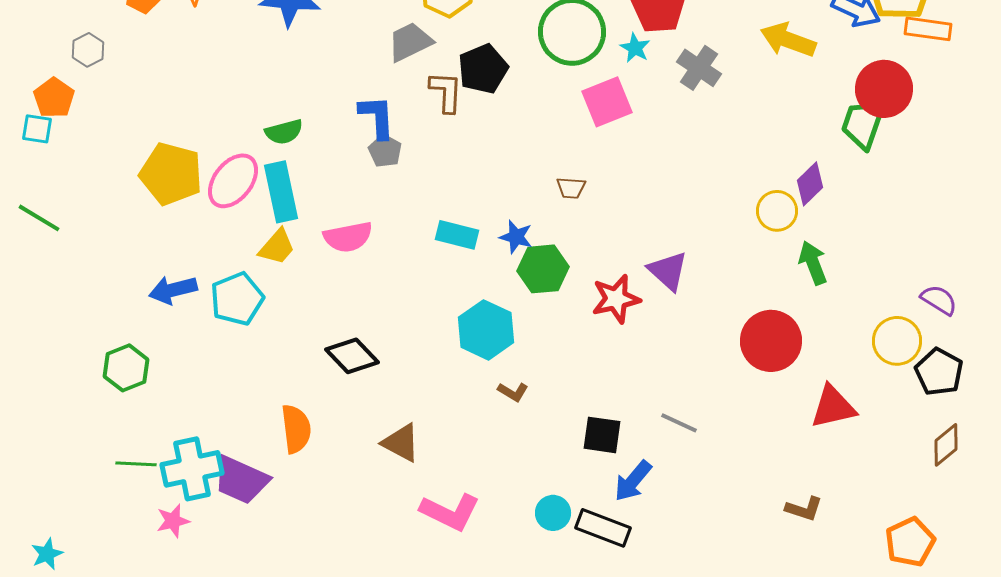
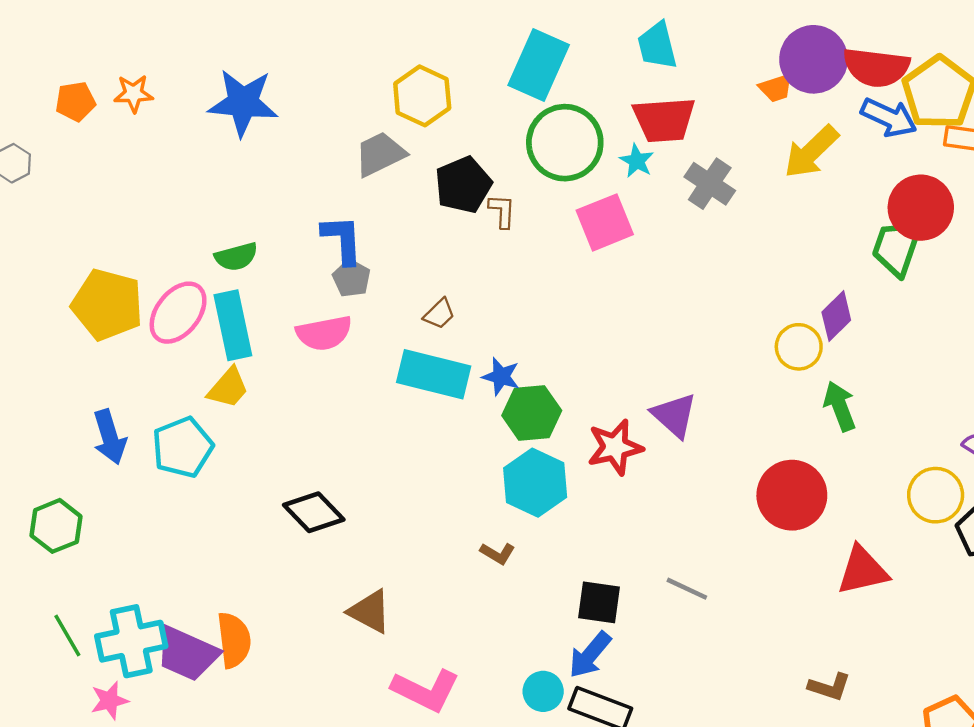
yellow arrow: (788, 40) -> (811, 152), turned -64
brown L-shape: (446, 92) -> (502, 211), moved, size x0.7
brown trapezoid: (571, 188) -> (439, 314), moved, turned -48
cyan rectangle: (457, 235) -> (434, 374), size x1.5
pink semicircle: (348, 237) -> (324, 333), moved
blue arrow: (173, 290) -> (110, 437), turned -93
cyan hexagon: (486, 330) -> (535, 483), moved
orange semicircle: (296, 429) -> (234, 640), moved
green line: (136, 464) -> (67, 635), turned 57
blue arrow: (633, 481) -> (590, 655), moved

